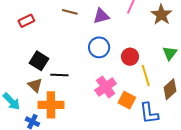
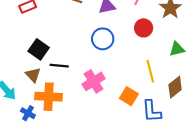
green triangle: (170, 53) -> (177, 49), turned 35
red circle: (130, 57) -> (144, 28), moved
pink cross: (106, 87) -> (94, 81), moved

